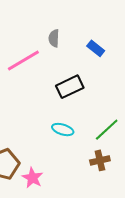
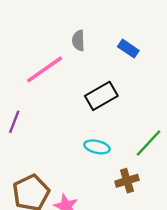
brown cross: (100, 160) -> (127, 181), moved

